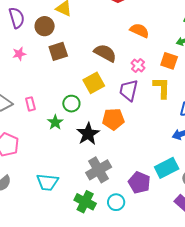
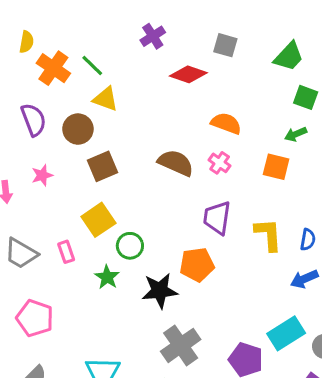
pink cross: (138, 65) -> (220, 163), moved
yellow square: (94, 83) -> (98, 220), moved
yellow L-shape: (162, 88) -> (268, 235), moved
black star: (88, 134) -> (160, 291), turned 30

